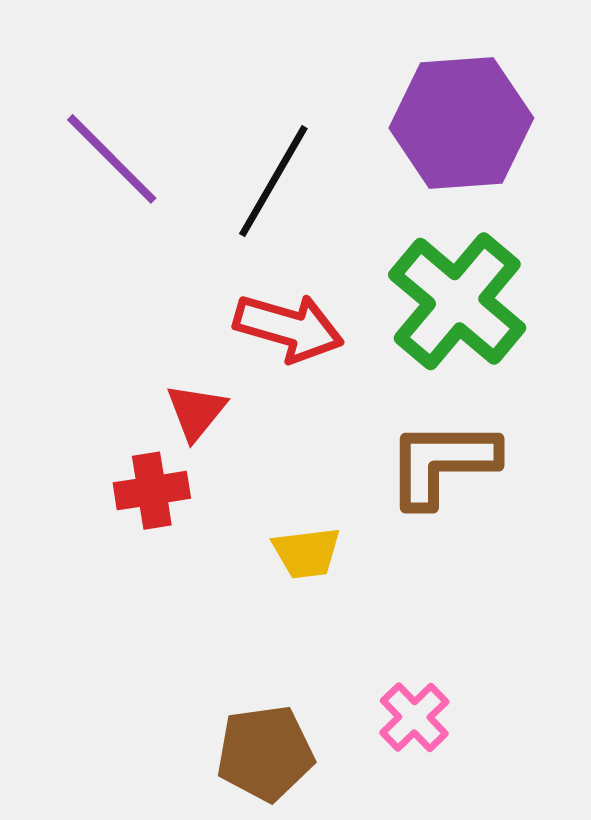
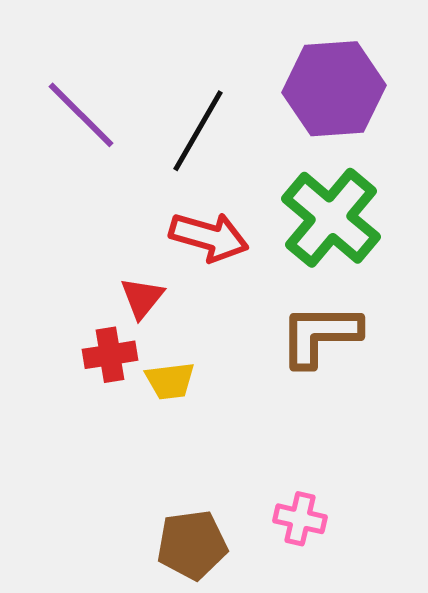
yellow trapezoid: (307, 553) -> (170, 381), moved
pink cross: (414, 717) -> (300, 519), turned -33

